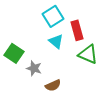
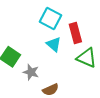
cyan square: (53, 16) -> (51, 19), turned -30

